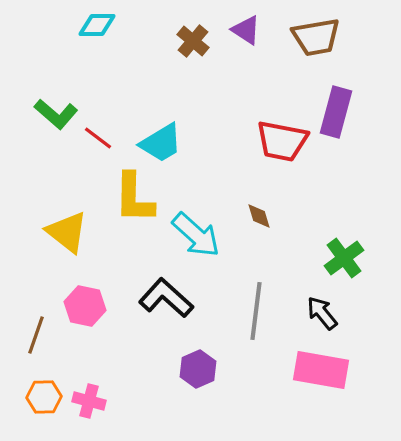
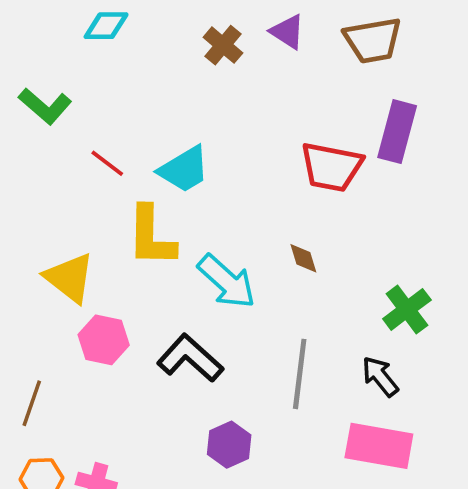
green L-shape: (56, 114) -> (45, 106), moved
pink hexagon: (85, 306) -> (104, 340), moved

